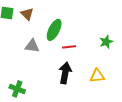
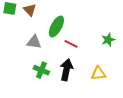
red line: (69, 47) -> (71, 44), turned 32
green cross: (17, 89) -> (41, 70), moved

